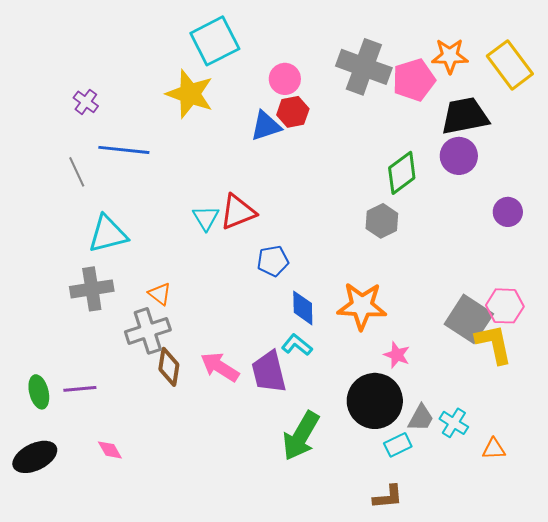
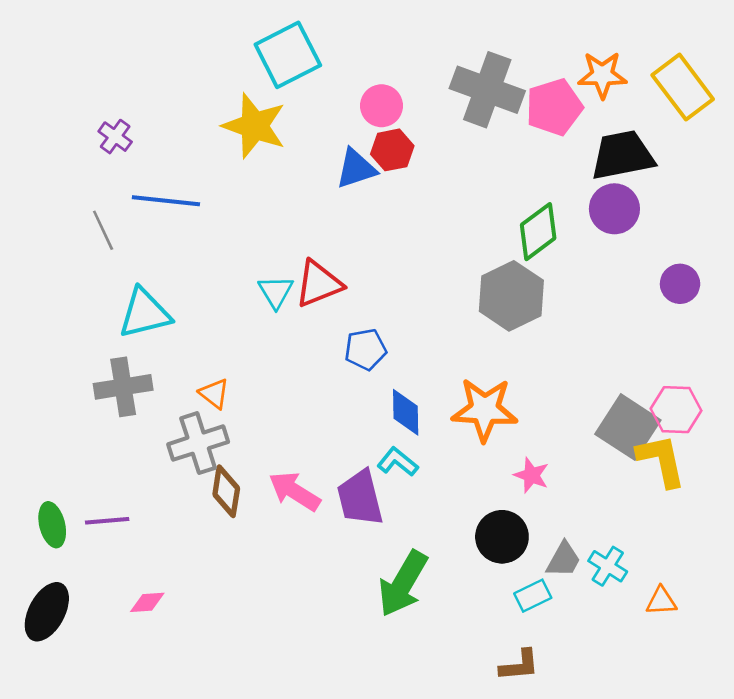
gray hexagon: (382, 221) -> (511, 296), size x1.5
black circle: (375, 401) -> (502, 537), size x0.7
pink diamond: (110, 450) -> (147, 602), turned -64
black ellipse: (35, 457) -> (47, 612), turned -36

